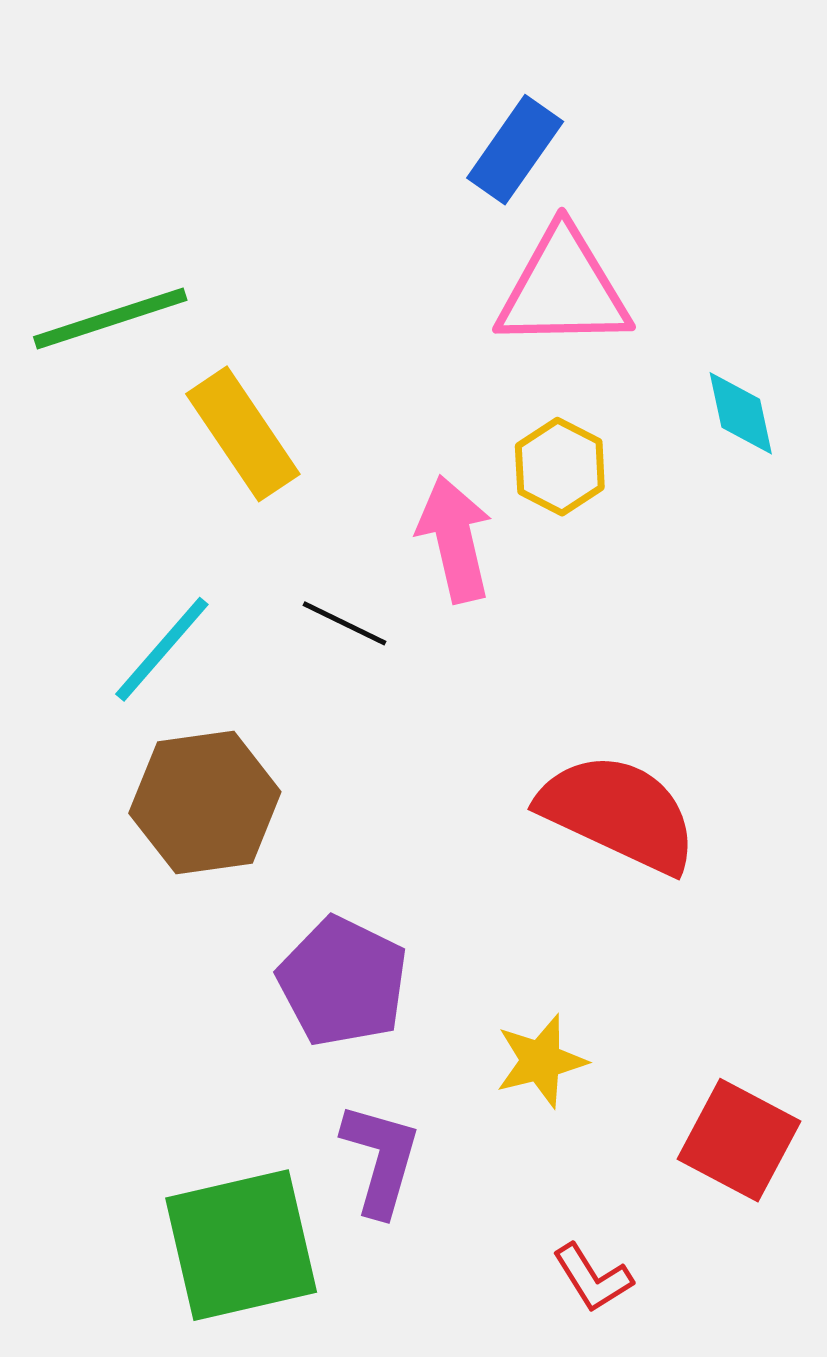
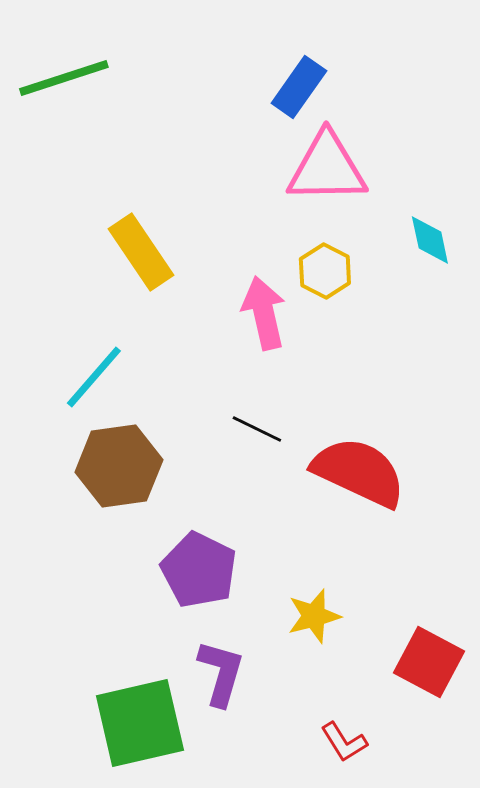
green line: (110, 318) -> (64, 78), moved
black line: (344, 623) -> (257, 429), moved

